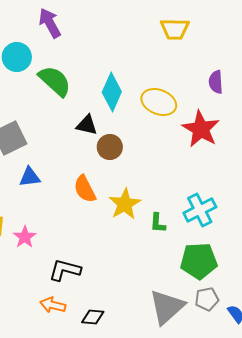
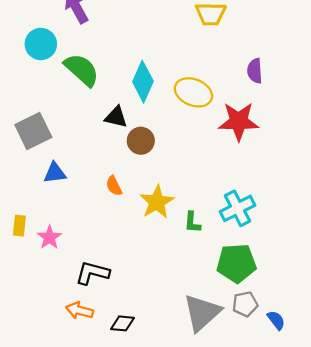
red star: (201, 129) -> (239, 121), turned -30
orange semicircle: (85, 189) -> (114, 186), size x0.7

